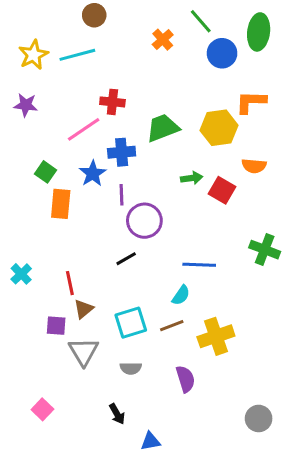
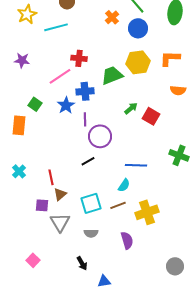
blue circle: (222, 53) -> (138, 28), moved
yellow star: (33, 55) -> (27, 14), moved
yellow hexagon: (219, 128) -> (138, 62), moved
orange semicircle: (254, 166) -> (178, 90), moved
green arrow: (192, 178) -> (131, 108), turned -32
orange rectangle: (61, 204) -> (19, 125), moved

